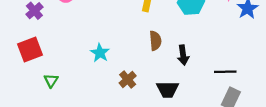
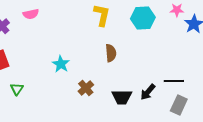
black arrow: (183, 55) -> (148, 92), moved, turned 48

